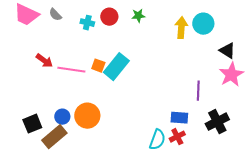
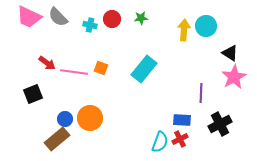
gray semicircle: (55, 15) -> (58, 17), size x1.5
cyan rectangle: (116, 67) -> (144, 69), moved
black square: (32, 124) -> (33, 94), moved

